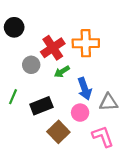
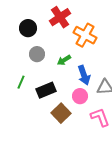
black circle: (14, 27) -> (28, 28), moved
orange cross: (86, 43) -> (85, 35), turned 30
red cross: (53, 48) -> (60, 17), moved

